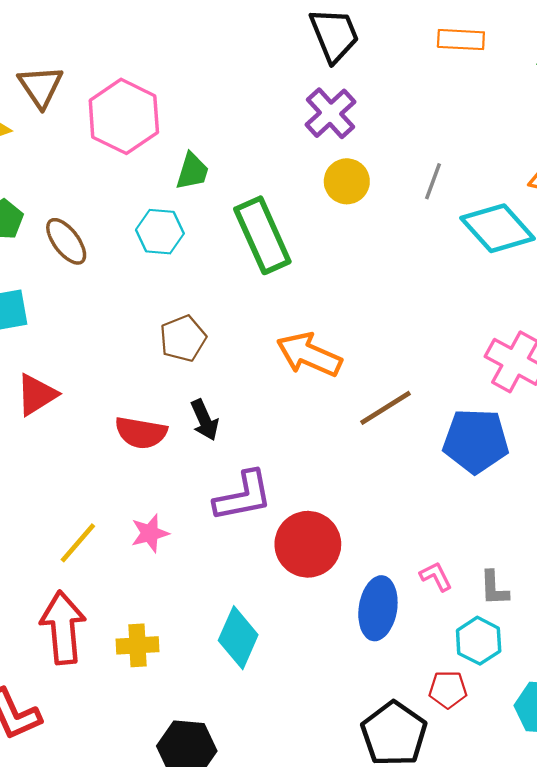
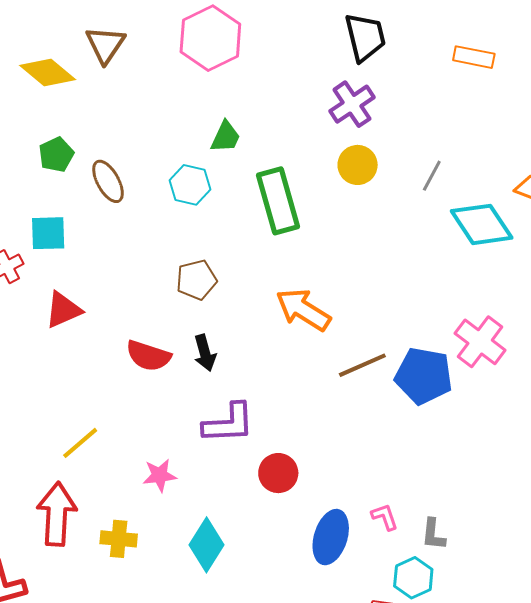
pink hexagon: (124, 116) -> (210, 38), moved
blue pentagon: (476, 441) -> (424, 376), moved
pink star: (150, 533) -> (160, 475), moved
red circle: (308, 544) -> (278, 473), size x0.7

